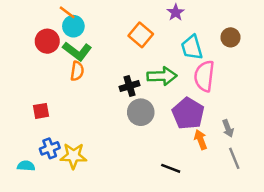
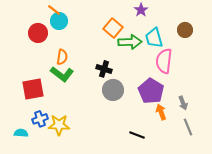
green L-shape: (77, 51) -> (62, 74), moved
green arrow: (162, 76) -> (130, 42), moved
black cross: (130, 86) -> (104, 69), turned 35
red square: (41, 111) -> (33, 89), size x1.6

